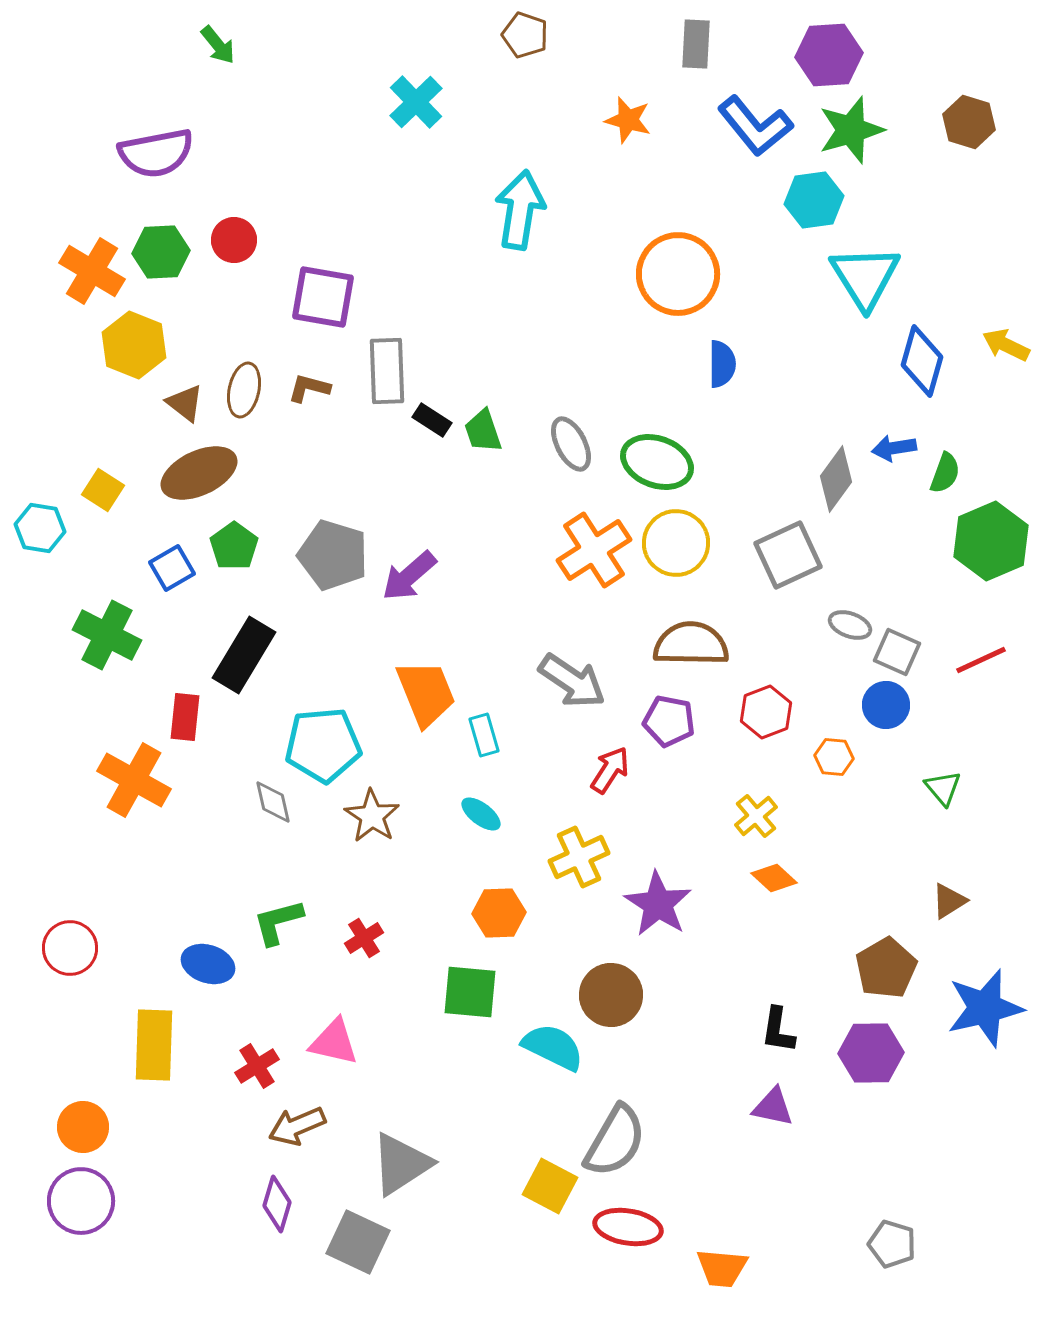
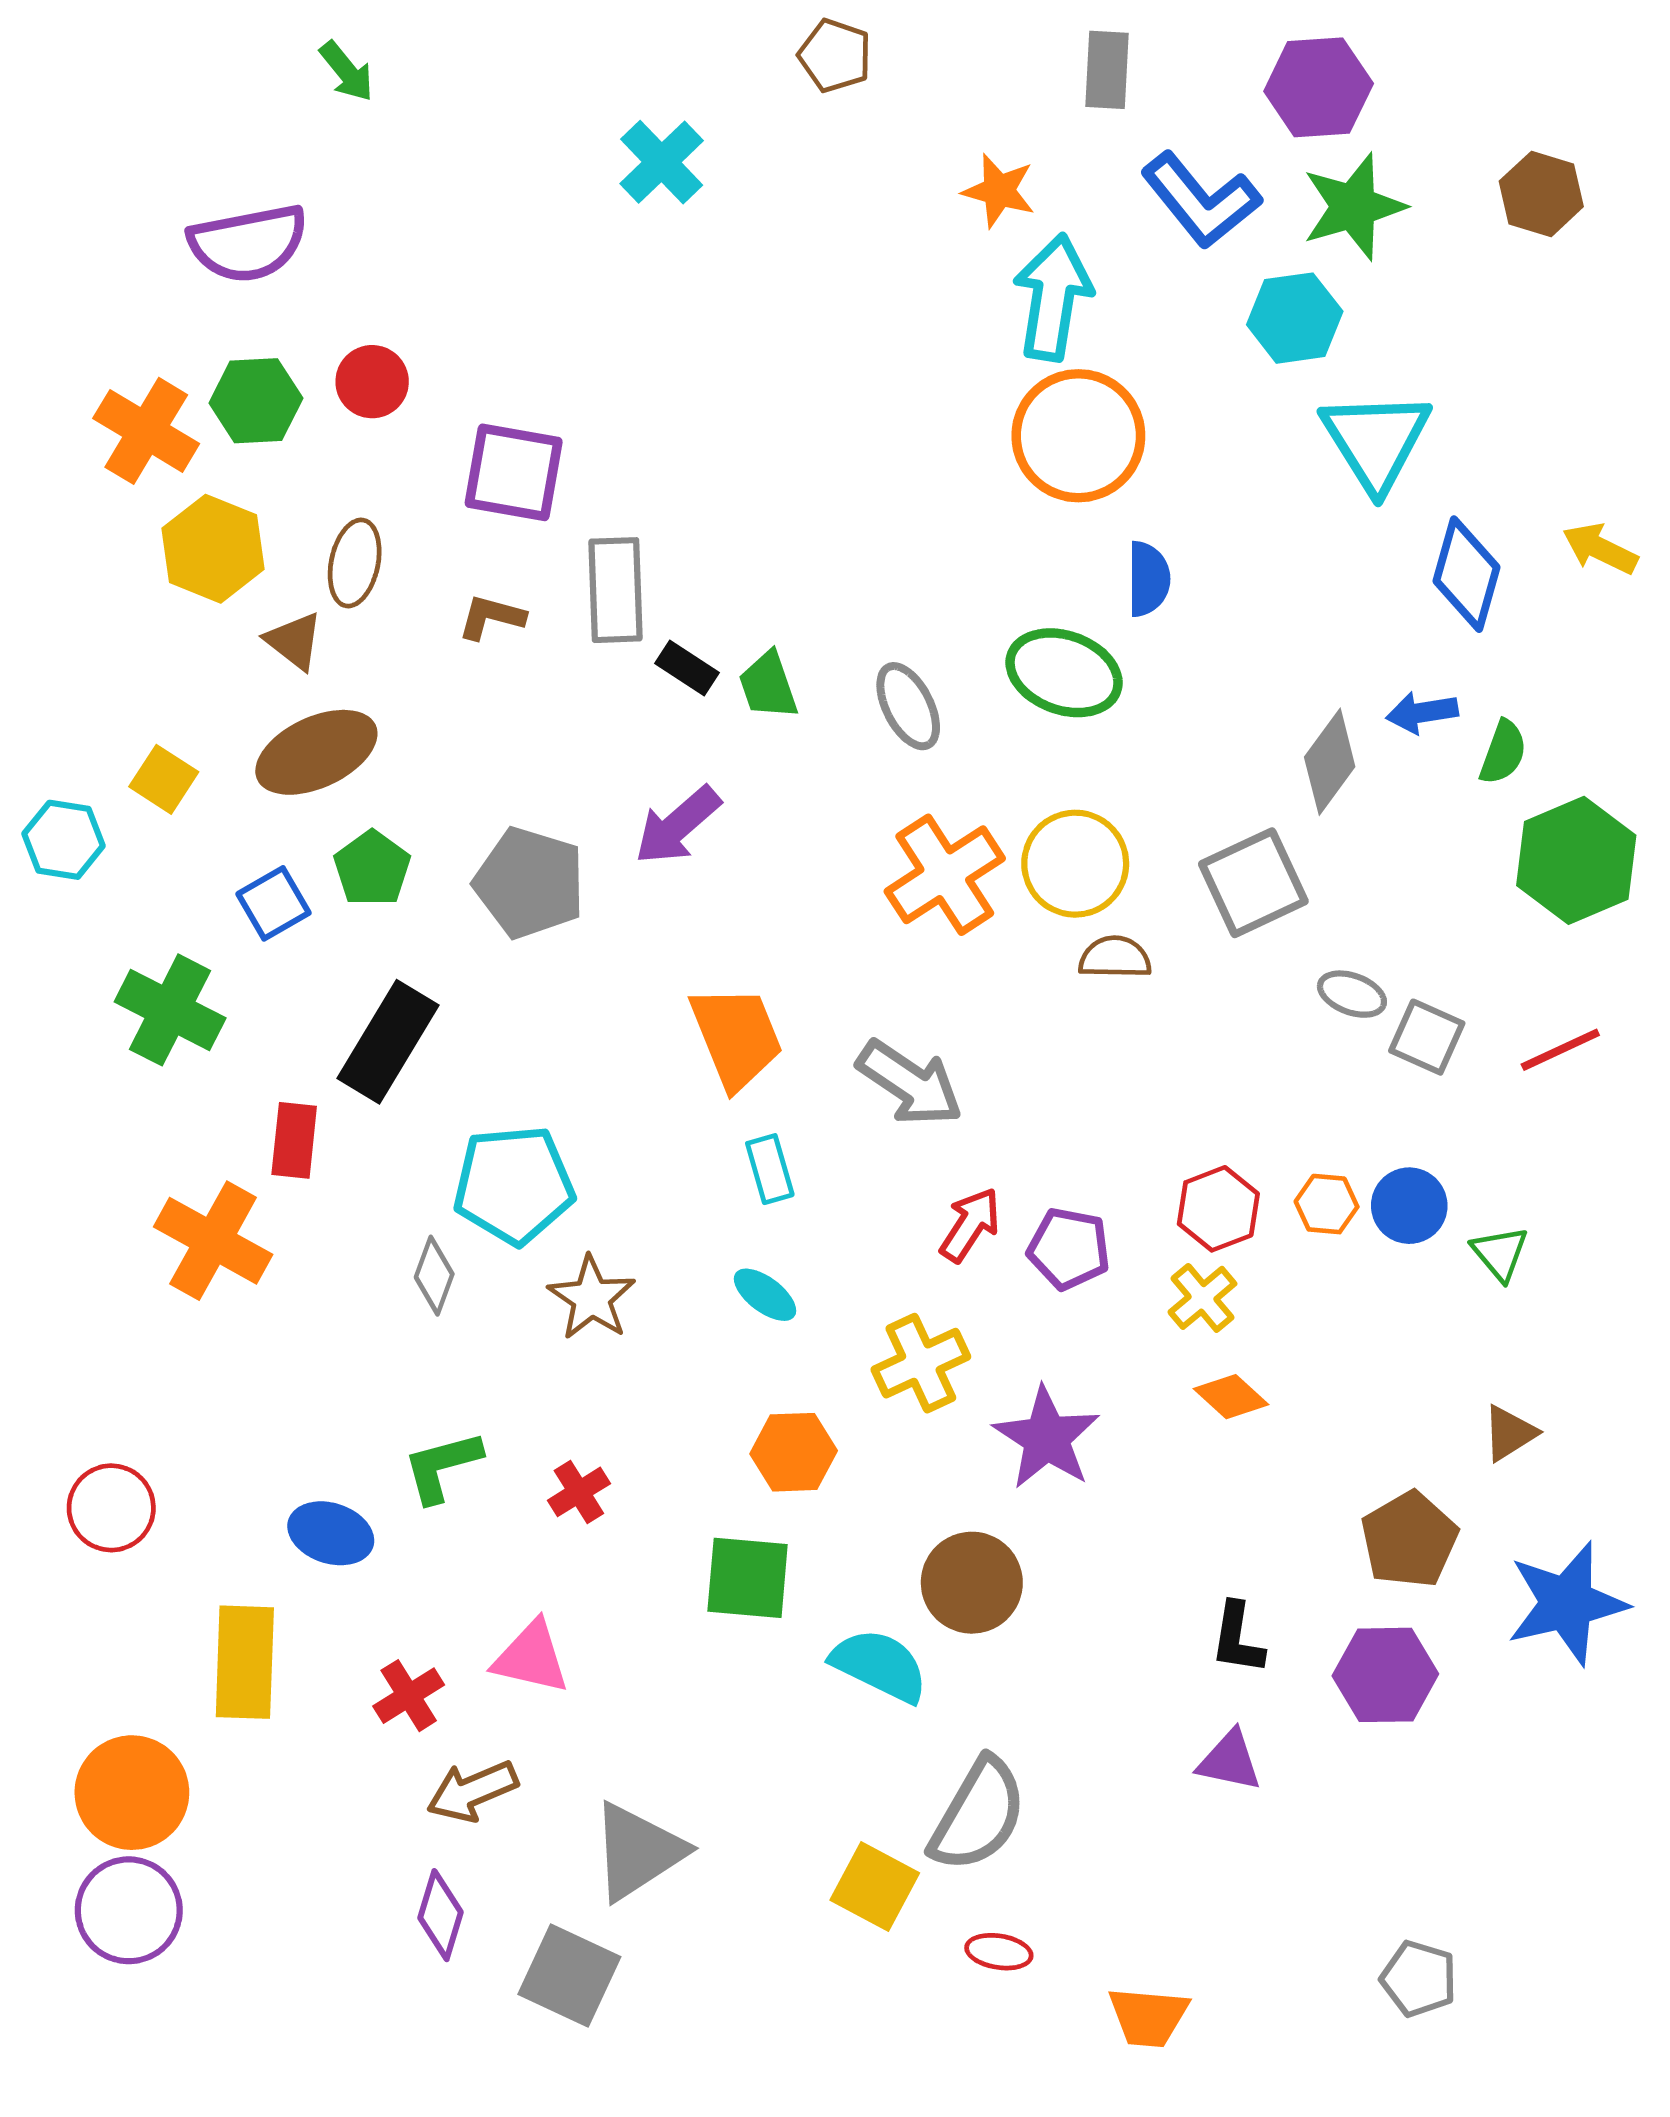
cyan arrow: (520, 210) -> (1053, 297), moved
brown ellipse: (244, 390) -> (355, 563), moved
green ellipse: (657, 462) -> (1064, 673), moved
purple arrow: (409, 576) -> (678, 825), moved
brown semicircle: (691, 644) -> (1115, 957), moved, size x0.6
orange trapezoid: (426, 693) -> (736, 1037), moved
blue circle: (886, 705) -> (1409, 1206), moved
red hexagon: (766, 712) -> (1218, 1209), moved
purple pentagon: (669, 721) -> (1069, 1249), moved
gray diamond: (273, 802) -> (434, 1276), turned 33
orange circle: (83, 1127) -> (132, 1793), size x1.4
red ellipse: (628, 1227) -> (999, 1952), size x0.6

